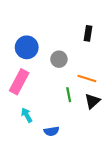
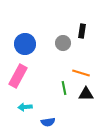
gray circle: (59, 59) -> (63, 43), moved
black triangle: (92, 101) -> (86, 94), turned 42
cyan arrow: (27, 115) -> (25, 107), turned -64

